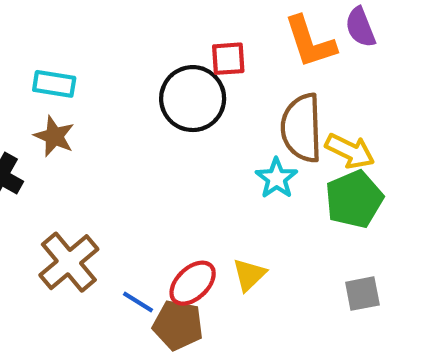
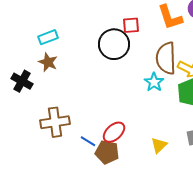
cyan rectangle: (54, 84) -> (48, 37), turned -30
brown cross: (69, 262) -> (55, 122), turned 32
yellow triangle: (249, 275) -> (159, 145), moved

